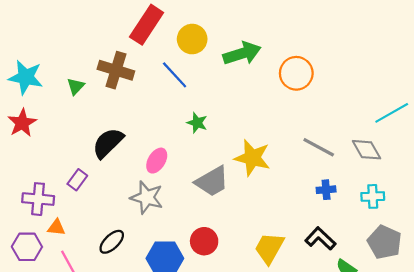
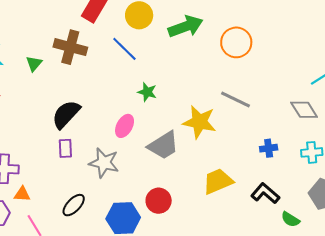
gray line: (319, 147) -> (236, 99), moved
pink ellipse: (157, 161) -> (125, 126), moved
purple rectangle: (77, 180) -> (65, 148), moved, turned -36
yellow trapezoid: (269, 248) -> (218, 181), moved, turned 40

